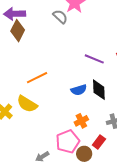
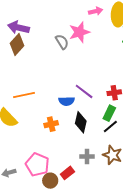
blue semicircle: (79, 90) -> (67, 101), moved
orange cross: (81, 121) -> (51, 124), moved
pink pentagon: (68, 142) -> (37, 165), turned 30

